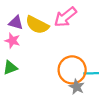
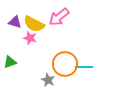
pink star: (12, 41) -> (30, 38), moved
gray star: (77, 87) -> (48, 80), moved

